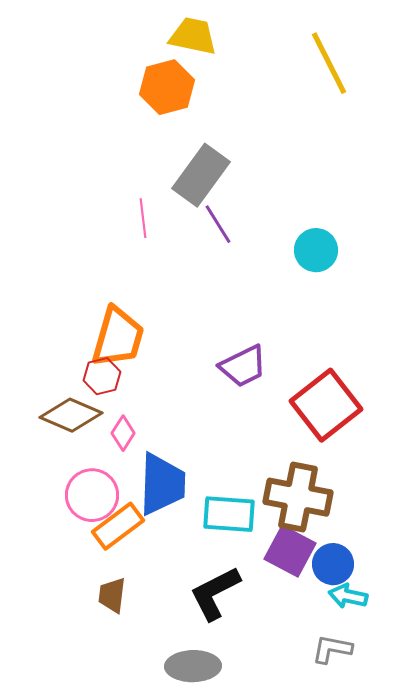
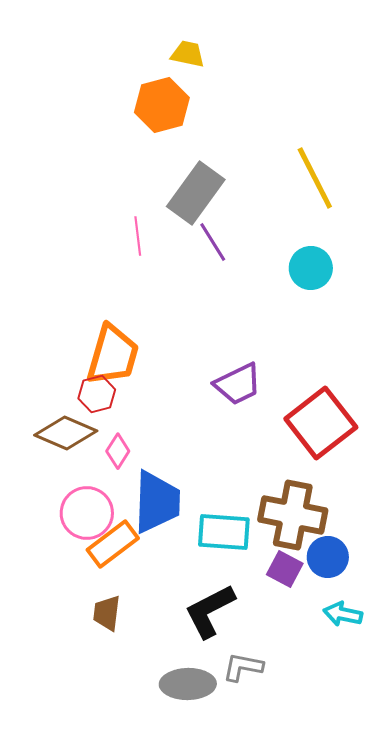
yellow trapezoid: (193, 36) -> (188, 54), size x0.7
yellow line: (329, 63) -> (315, 178), moved
purple square: (290, 551) -> (285, 569), size x0.7
blue circle: (333, 564) -> (328, 557), moved
gray L-shape: (332, 649) -> (243, 667), moved

